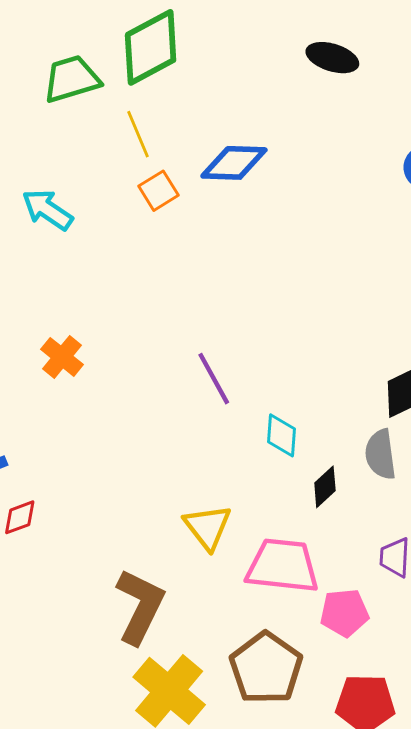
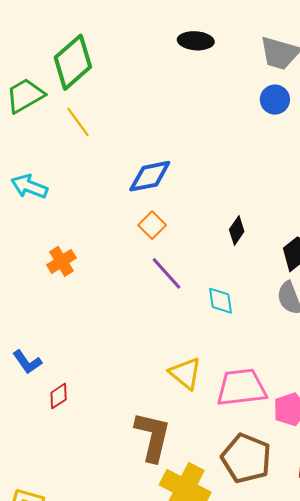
blue diamond: (234, 163) -> (150, 176), moved
orange square: (158, 191) -> (152, 225), moved
orange cross: (62, 357) -> (61, 261), moved, turned 32
black diamond: (325, 487) -> (237, 230), moved

